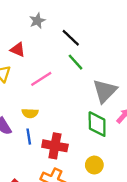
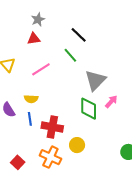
black line: (71, 38) -> (79, 35), moved
red triangle: (18, 50) -> (34, 39), moved, turned -32
yellow circle: (94, 165) -> (77, 145), moved

